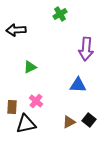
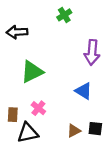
green triangle: (30, 67) -> (32, 72), size x1.6
blue triangle: (78, 85) -> (83, 91), turned 30
black square: (89, 120) -> (95, 129), turned -32

